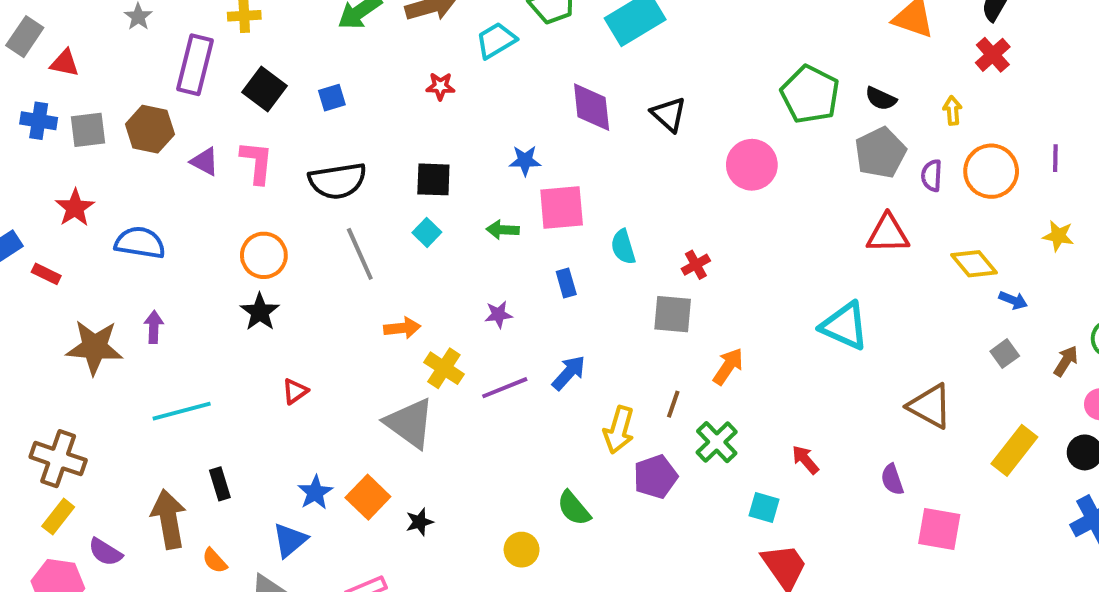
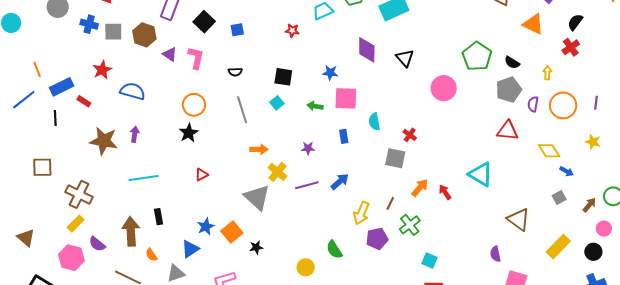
black semicircle: (338, 181) -> (235, 72), size x0.5
red cross: (696, 265) -> (410, 135), turned -32
red arrow: (805, 460) -> (445, 192), moved

